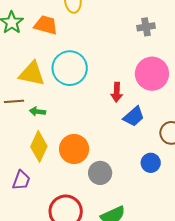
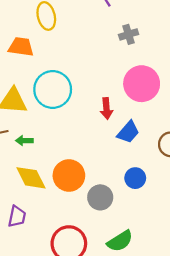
yellow diamond: (39, 146) -> (31, 178), turned -44
blue circle: (151, 163) -> (135, 178), moved

